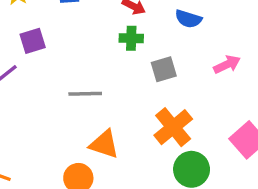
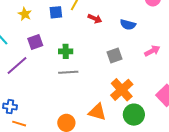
green cross: (131, 38) -> (66, 51), moved
orange triangle: (104, 144) -> (97, 112), moved

